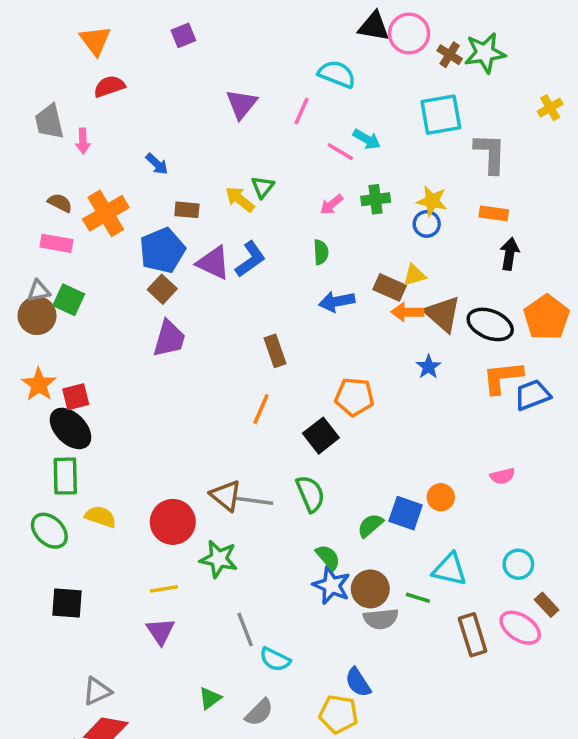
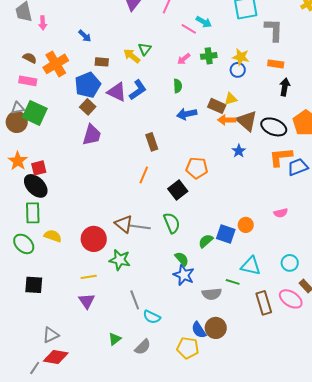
green square: (69, 300) -> (35, 113), size x1.4
brown circle: (370, 589) -> (216, 328), moved

